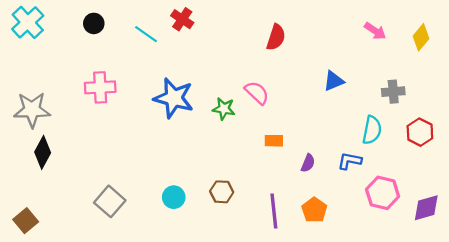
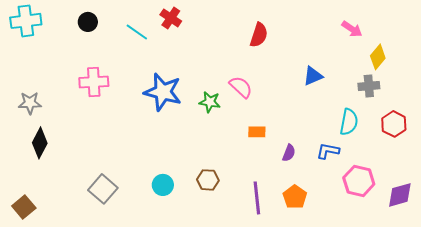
cyan cross: (28, 22) -> (26, 21), turned 36
yellow diamond: (421, 37) -> (378, 57), moved
gray star: (32, 110) -> (30, 103), size x0.7

